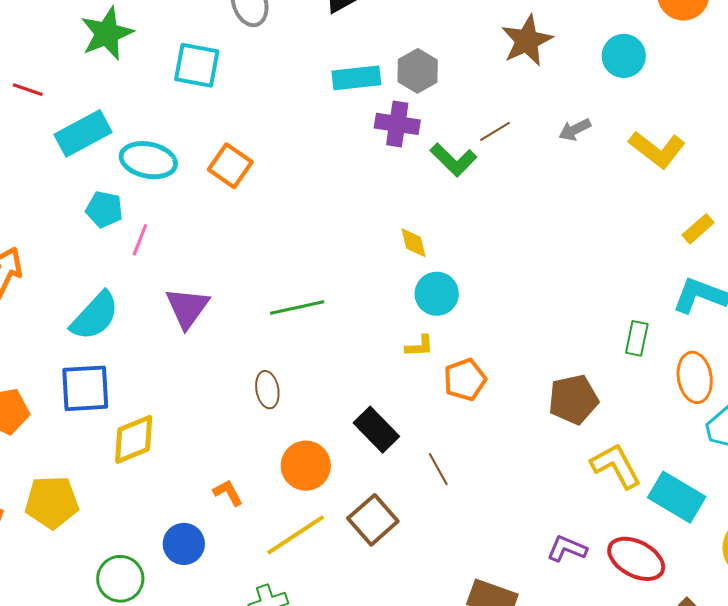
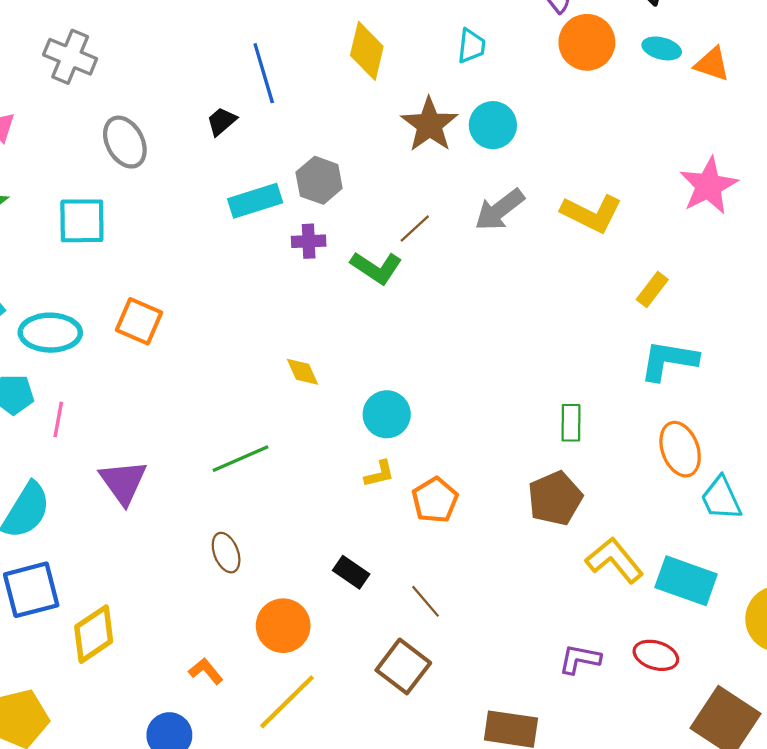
cyan circle: (624, 56) -> (493, 125), moved
purple cross: (397, 124) -> (309, 241), size x0.7
gray arrow: (575, 130) -> (500, 210), size x1.5
yellow diamond: (414, 243) -> (302, 372), moved
green rectangle: (637, 338) -> (571, 423), moved
black rectangle: (376, 430) -> (351, 572), size x0.7
brown square: (373, 520) -> (403, 666), moved
red ellipse: (636, 559) -> (656, 655), size x0.7

